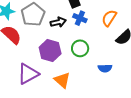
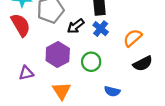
black arrow: (58, 22) -> (76, 26), turned 140
purple triangle: (28, 74) -> (26, 73), size x0.6

